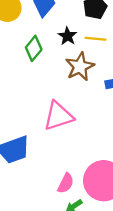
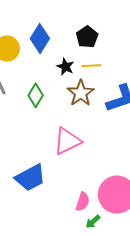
green diamond: (34, 48) -> (36, 95), moved

